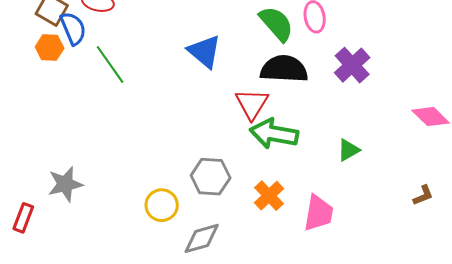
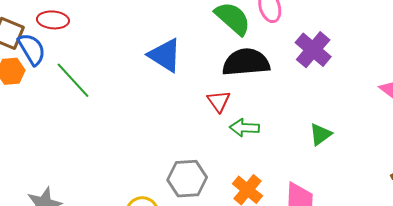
red triangle: (252, 104) -> (219, 101), size x0.7
green arrow: (274, 134) -> (244, 128), size x0.6

